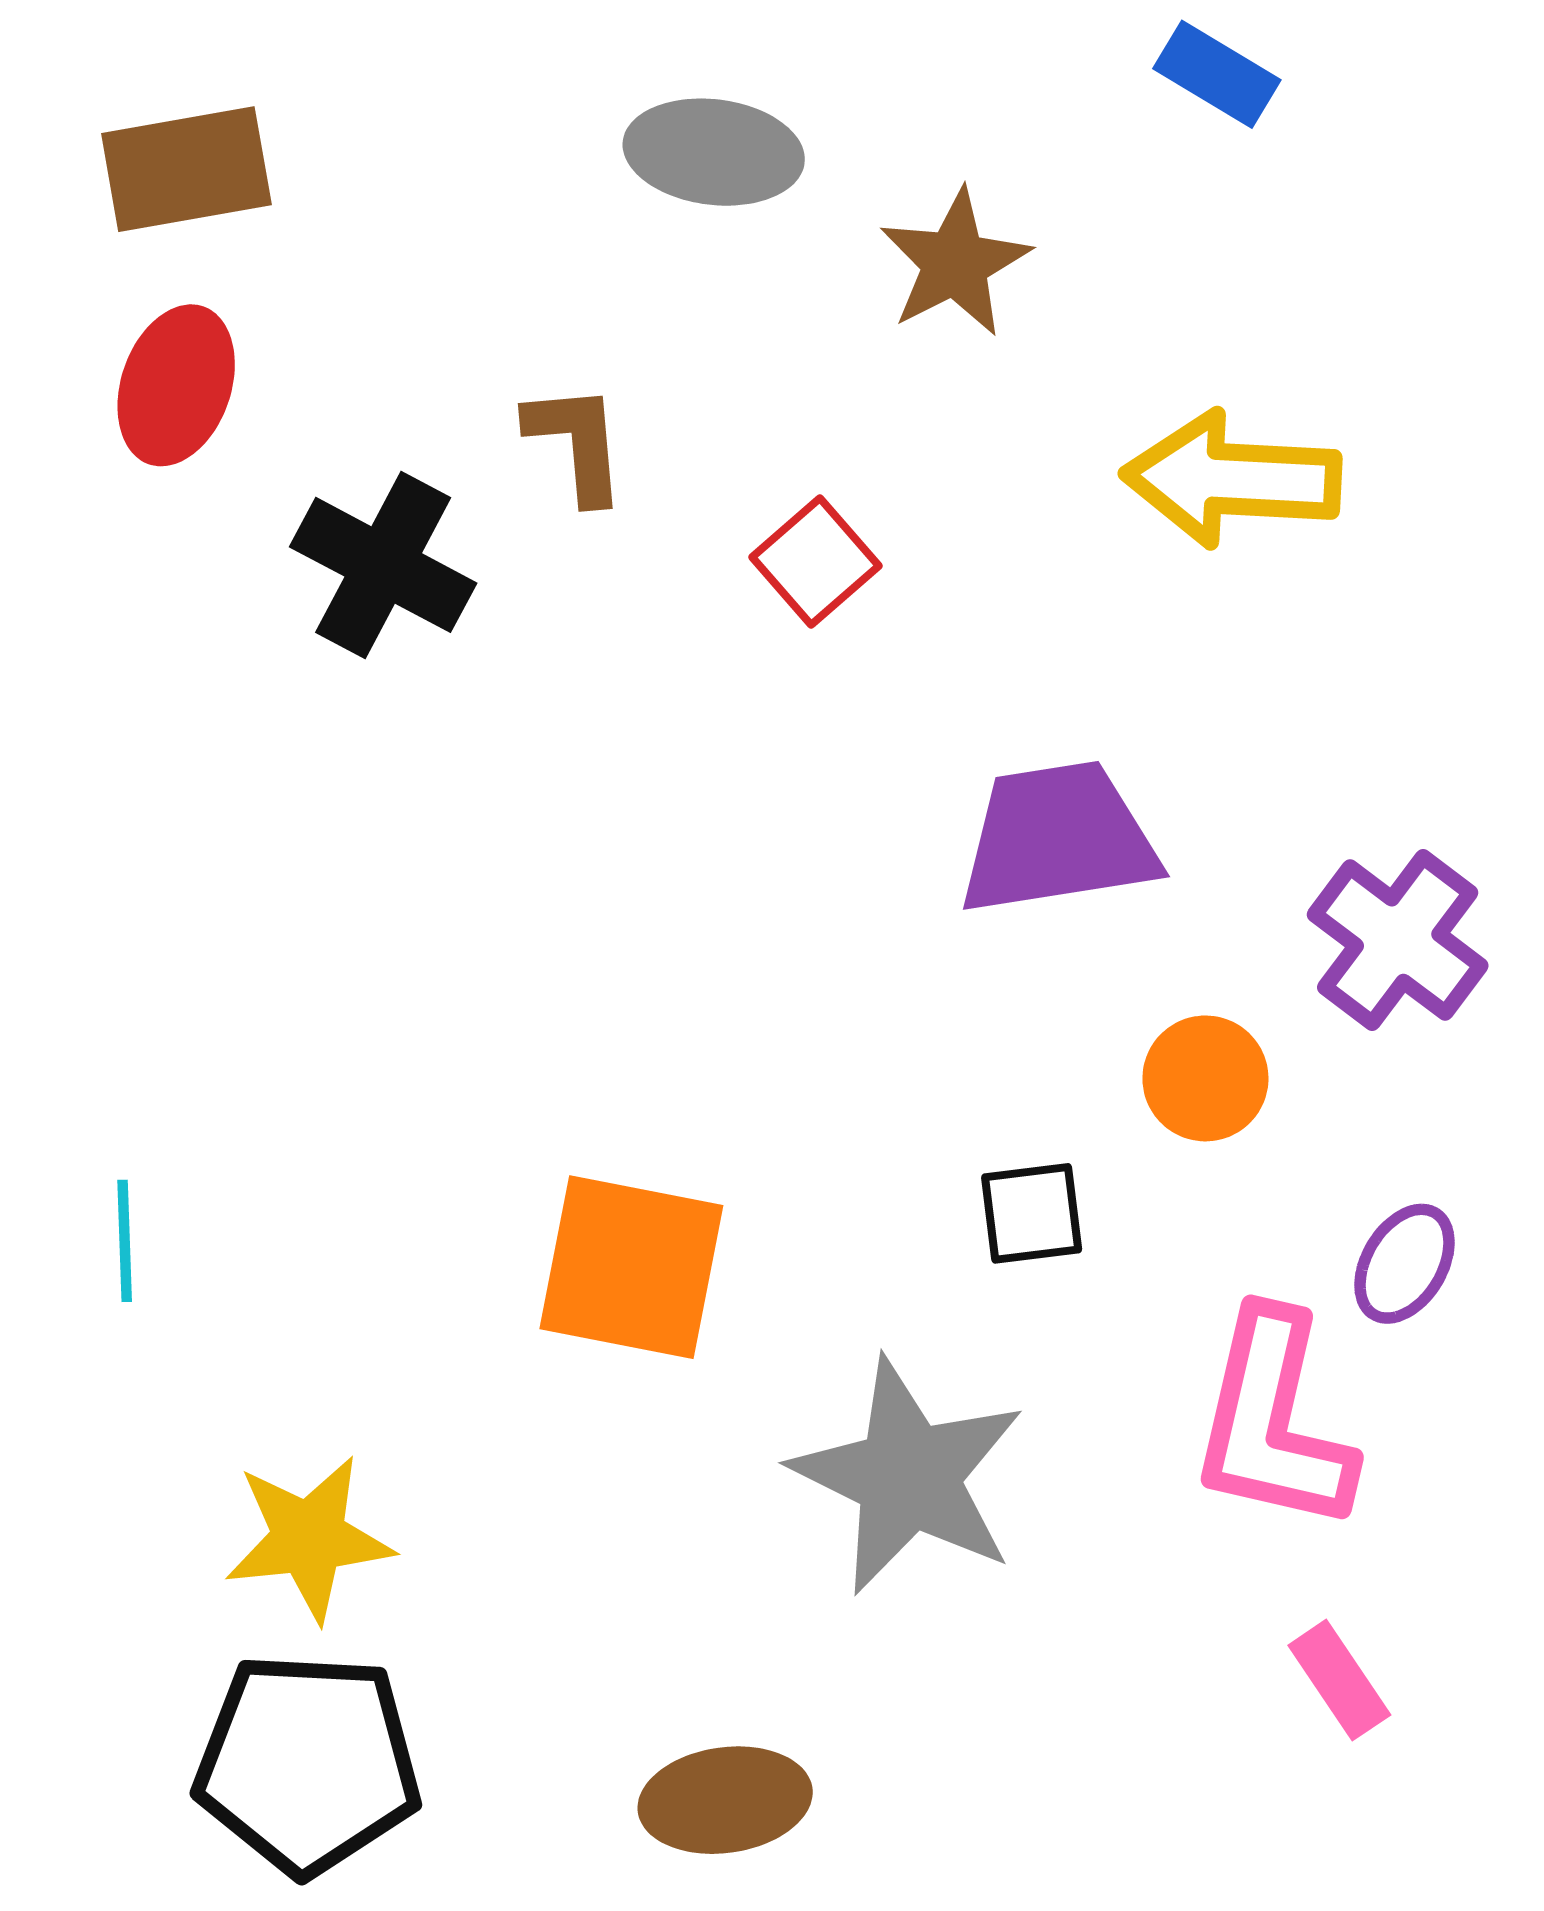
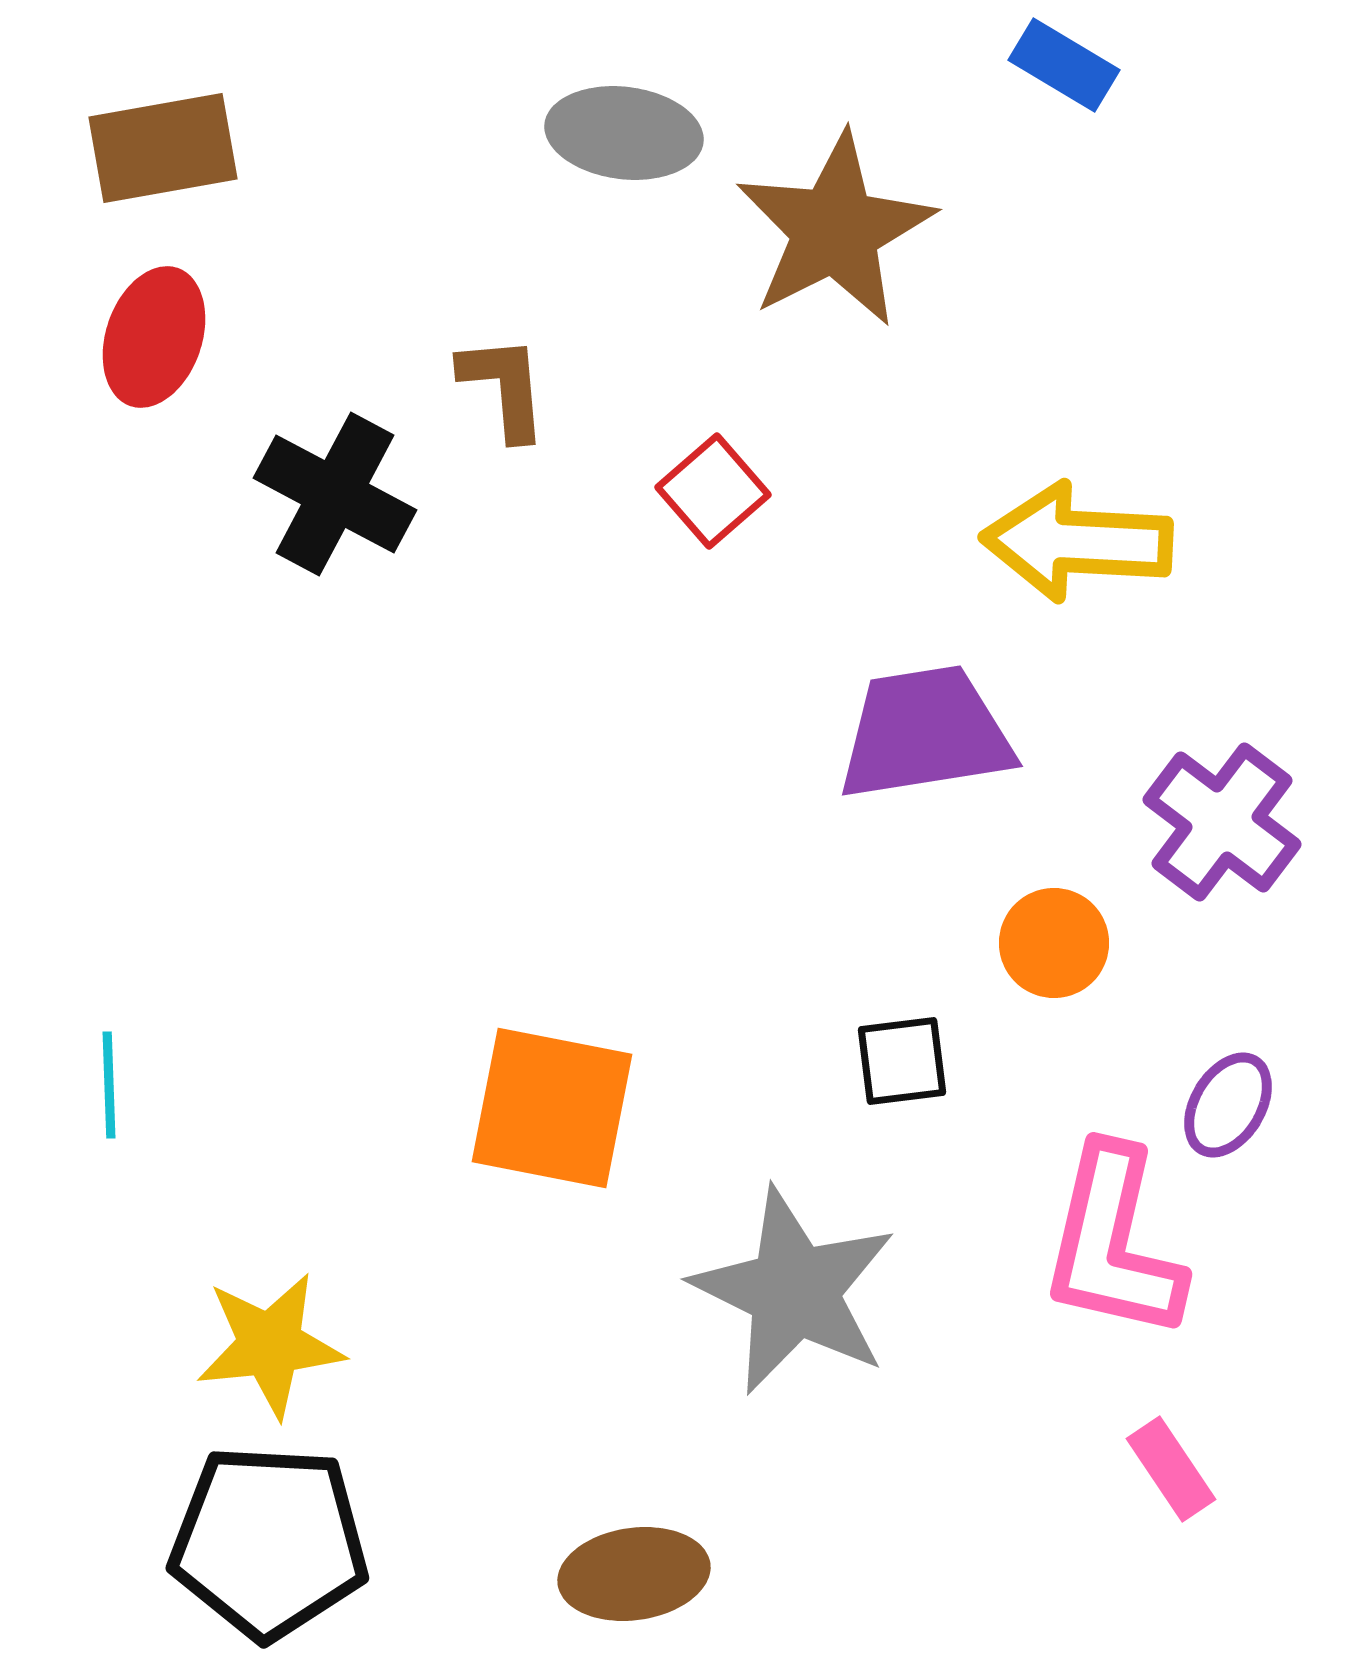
brown star: (955, 263) -> (835, 230), size x1.5
yellow arrow: (1232, 479) -> (1077, 542), moved

